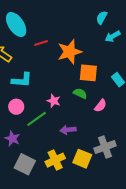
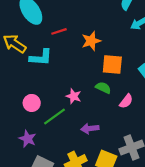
orange star: (70, 52) -> (91, 41), size x0.7
cyan L-shape: (22, 80) -> (41, 57), moved

